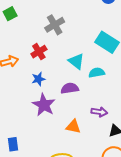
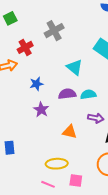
red cross: (39, 52) -> (25, 47), moved
cyan semicircle: (97, 73) -> (88, 95), moved
purple star: (44, 105) -> (41, 110), size x0.7

